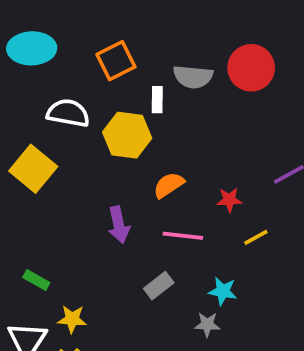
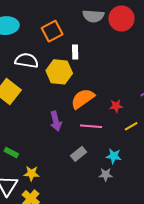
red circle: (251, 68) -> (121, 19), moved
gray semicircle: (193, 77) -> (93, 16), moved
orange semicircle: (169, 185) -> (83, 99), size x1.4

